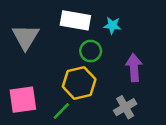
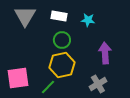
white rectangle: (75, 20) -> (59, 16), size x0.7
gray triangle: (26, 37) -> (25, 16), moved
green circle: (91, 51) -> (62, 40), moved

